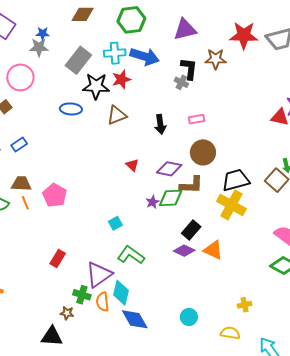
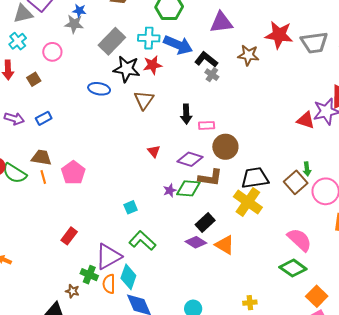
black L-shape: (189, 69) -> (206, 60), moved, turned -65
pink circle: (20, 77) -> (52, 52), size x0.7
brown triangle: (117, 115) -> (144, 100), turned -40
pink rectangle: (197, 119) -> (207, 125), moved

